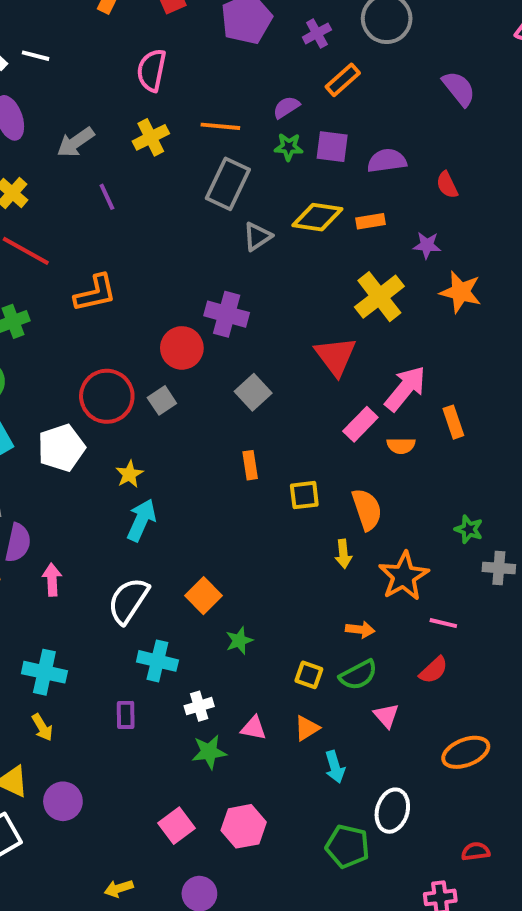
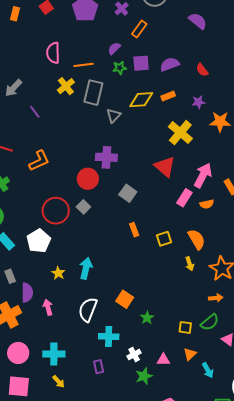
pink semicircle: (152, 70) -> (53, 53), moved
yellow cross: (151, 137) -> (66, 86), moved
yellow star: (129, 474) -> (58, 273), moved
orange arrow: (360, 630) -> (216, 298), moved

